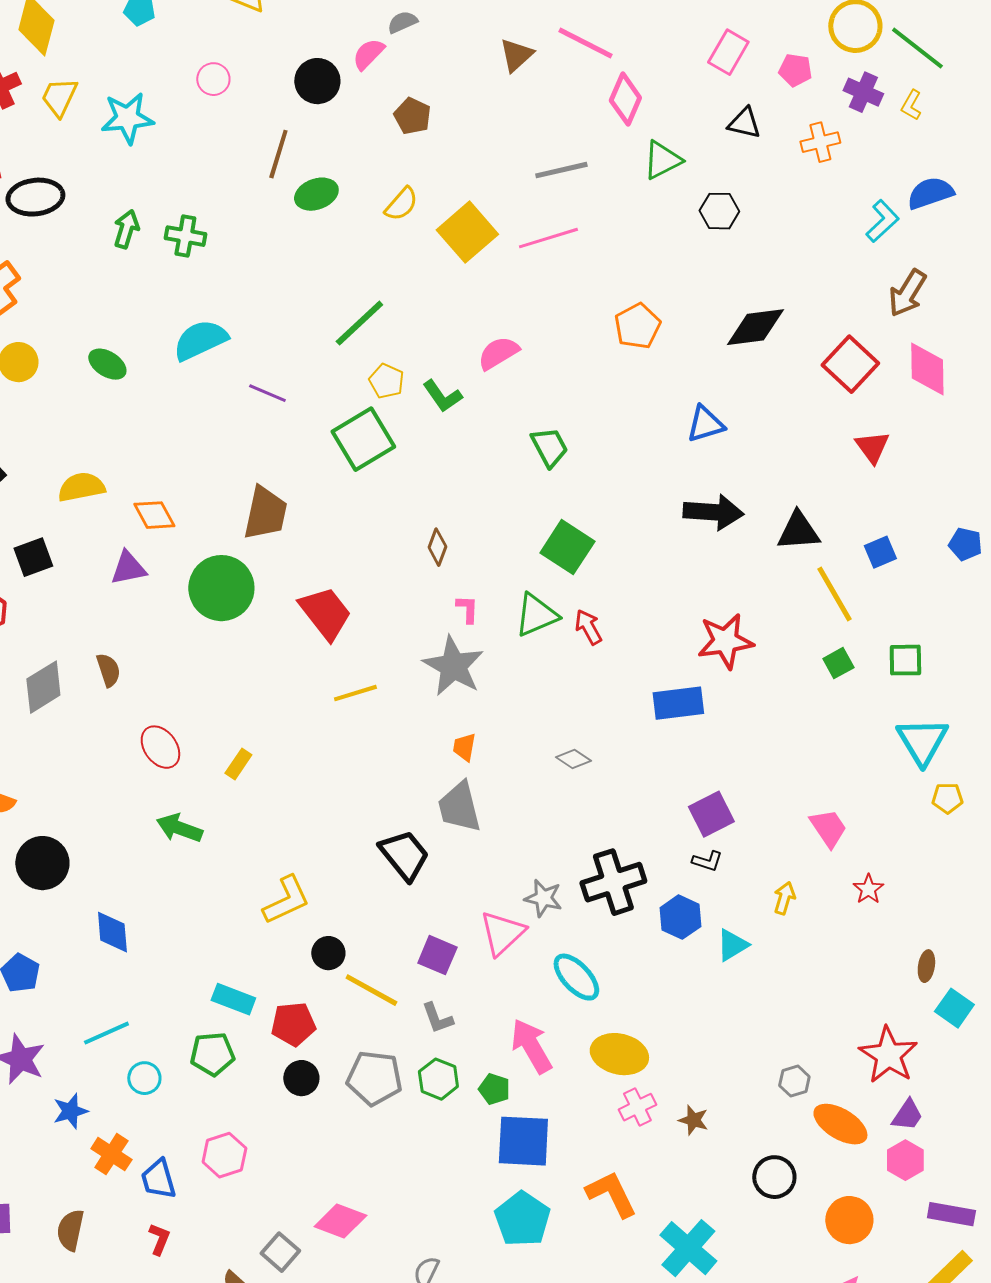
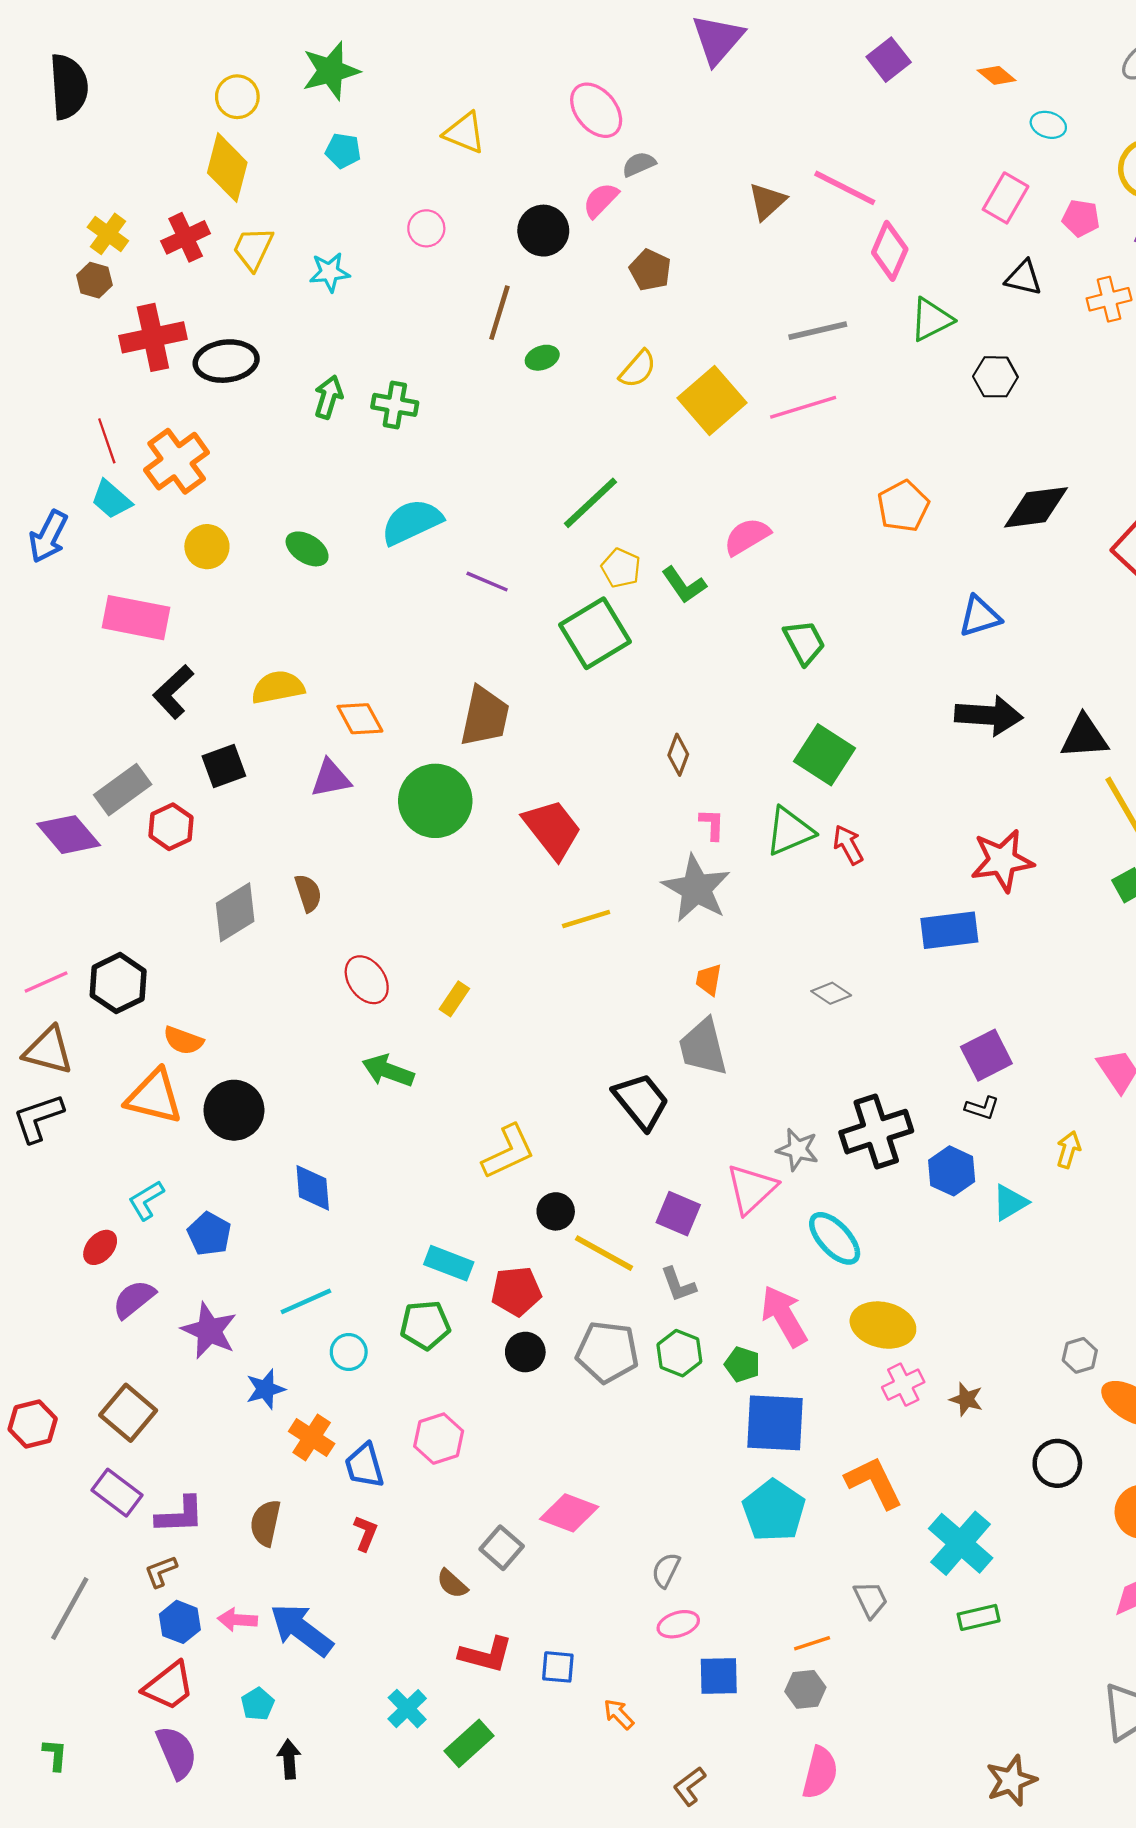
cyan star: (127, 118) -> (330, 272), size x0.7
green ellipse: (316, 194) -> (542, 358), size x0.7

